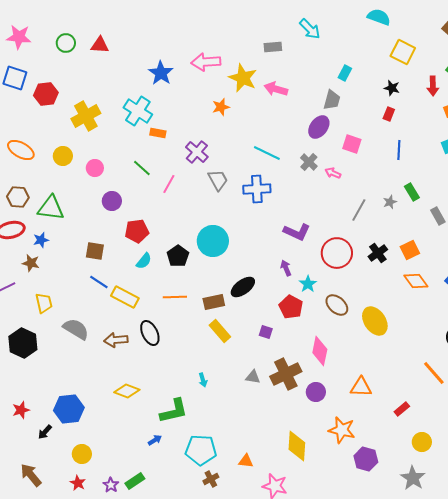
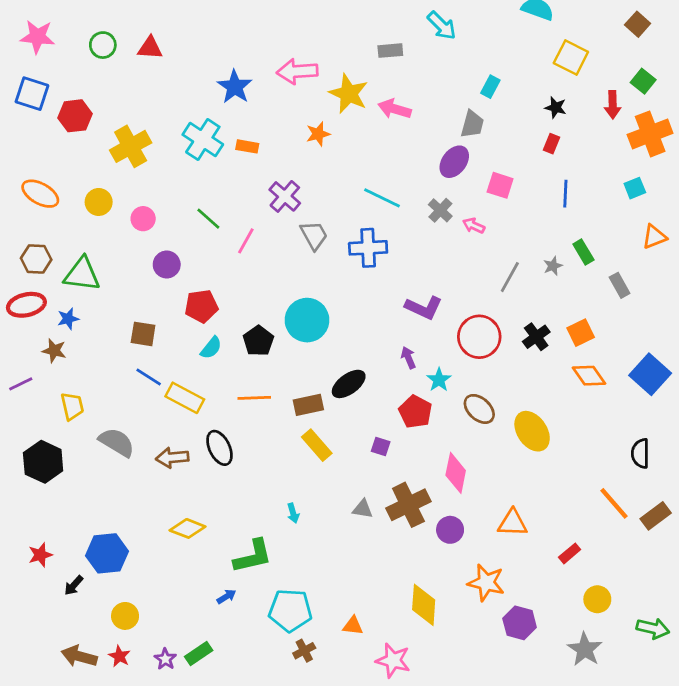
orange rectangle: (158, 133) -> (247, 146), moved
brown arrow: (31, 475) -> (79, 656), moved, turned -35

